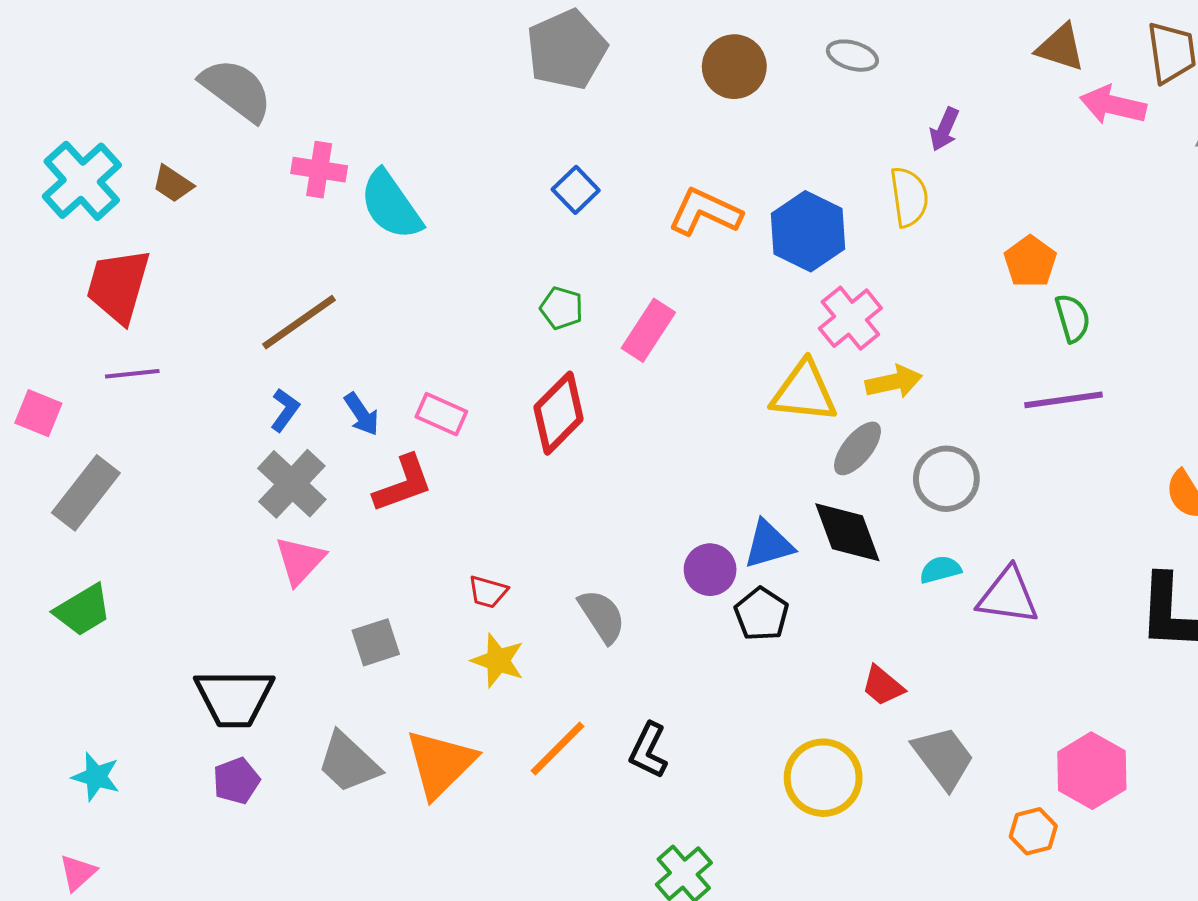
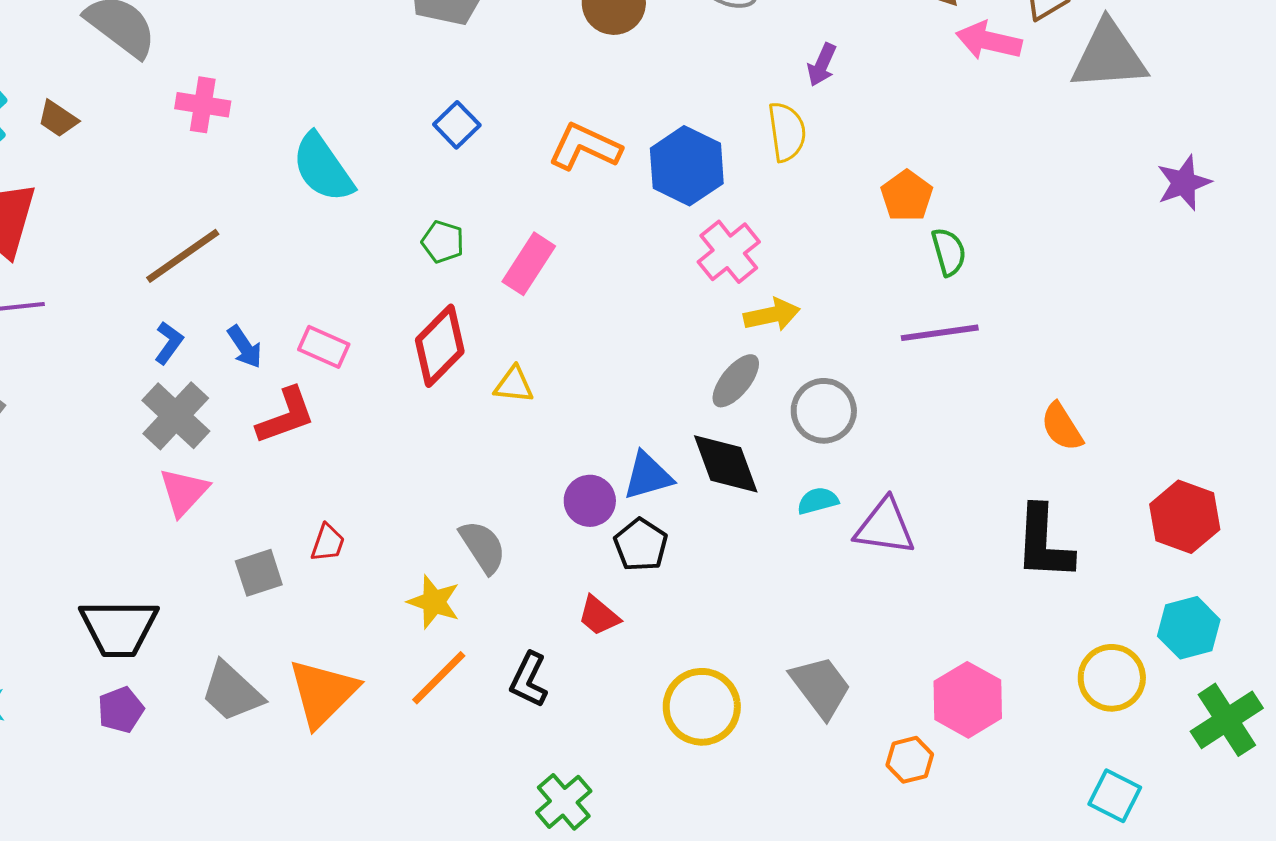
cyan semicircle: (391, 205) -> (323, 168), moved
yellow triangle: (804, 392) -> (514, 385), moved, size x0.6
red trapezoid: (488, 592) -> (328, 543), moved, turned -87
yellow star: (498, 661) -> (434, 602), moved
red trapezoid: (883, 686) -> (599, 616), moved

